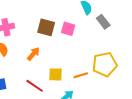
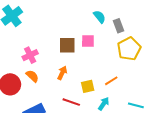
gray rectangle: (103, 22) -> (119, 26), turned 32
yellow pentagon: (105, 64) -> (129, 49), moved

